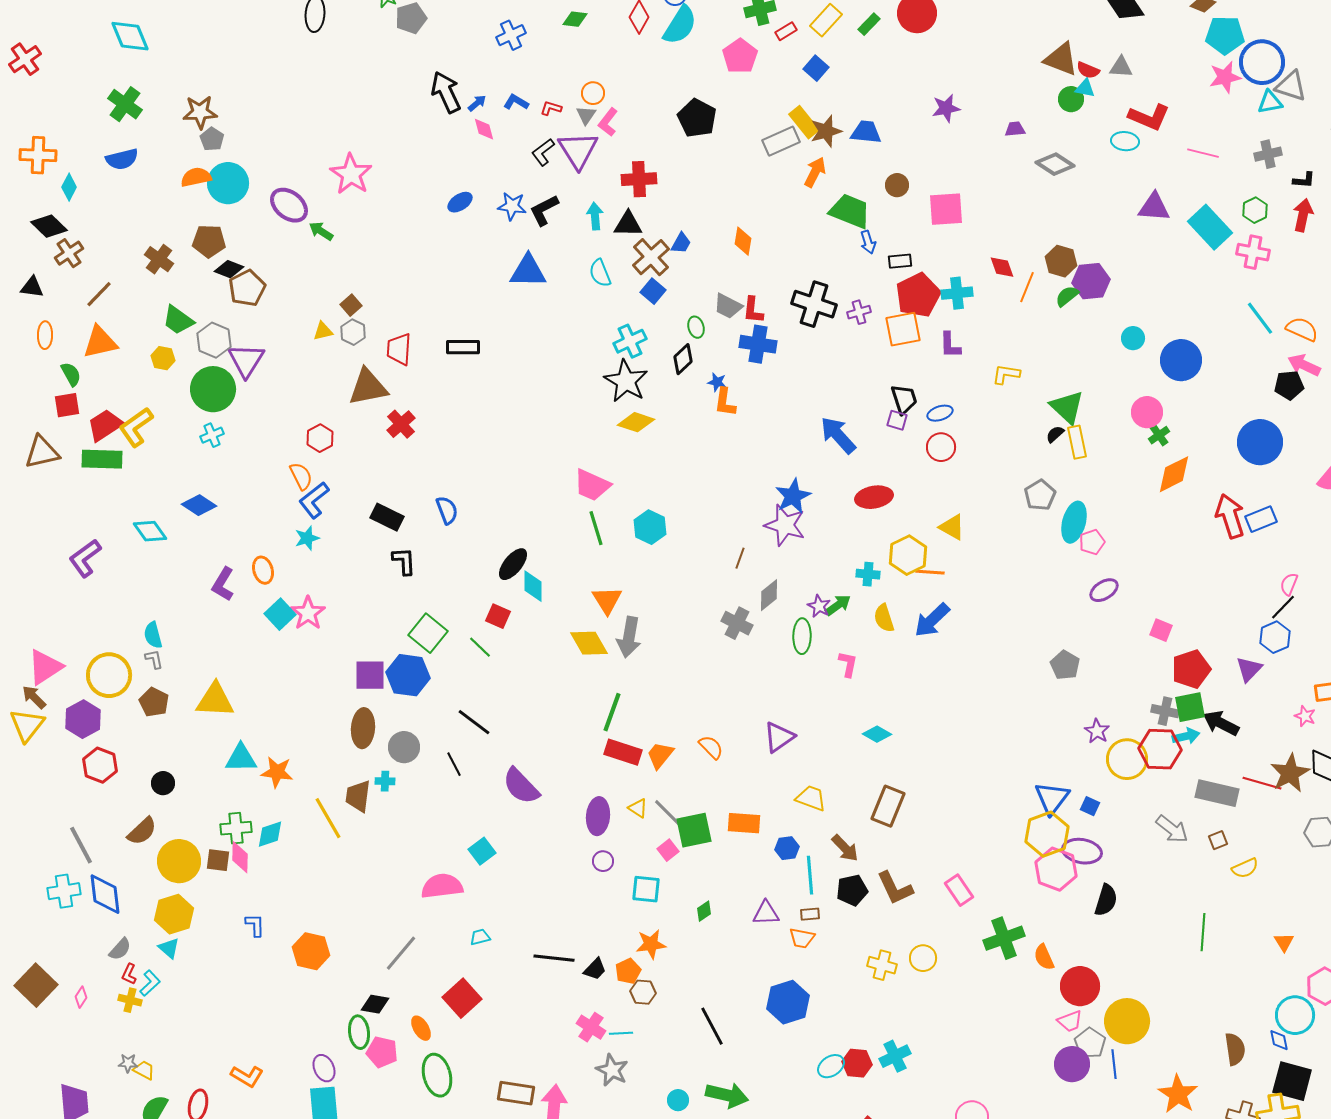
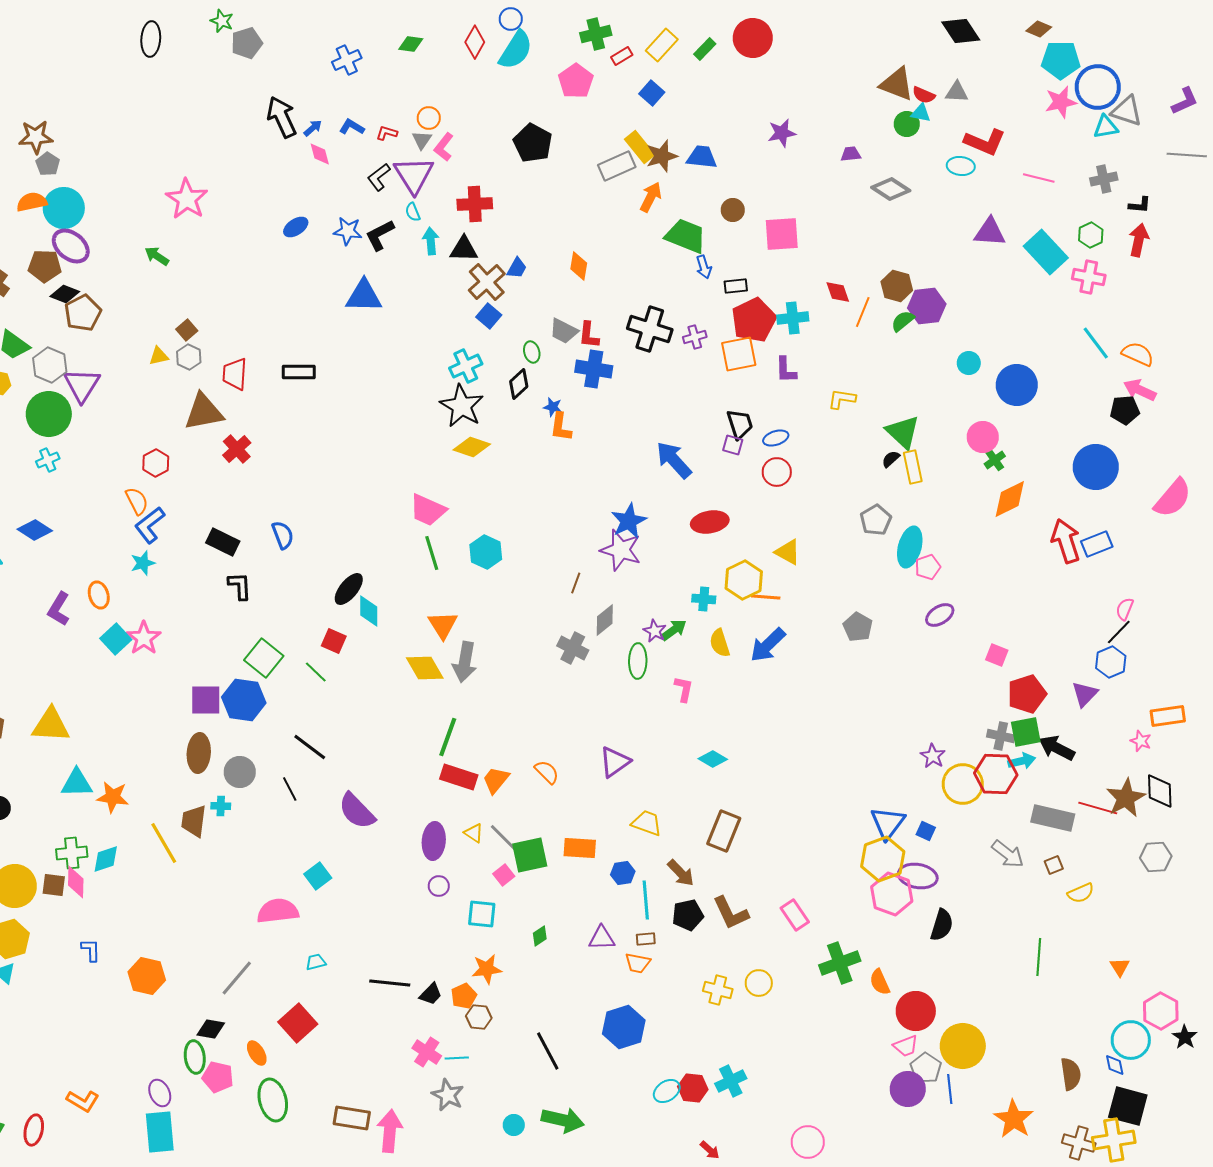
purple ellipse: (289, 205) -> (71, 246), moved
cyan semicircle: (600, 273) -> (413, 212), moved, size x0.7
gray pentagon: (1065, 665) -> (858, 627), moved

